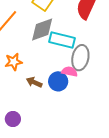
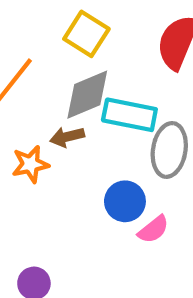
pink semicircle: (69, 72) -> (153, 229), moved, turned 133
brown arrow: (34, 82) -> (67, 137), moved, turned -35

